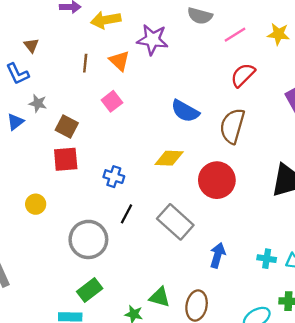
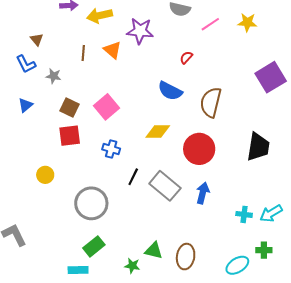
red semicircle: (243, 75) -> (186, 57), moved, size x0.6
pink square: (112, 101) -> (107, 107), moved, size x1.4
gray star: (38, 103) -> (54, 76), moved
black line: (127, 214) -> (133, 177), moved
blue arrow: (218, 255) -> (203, 193), moved

